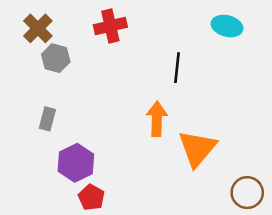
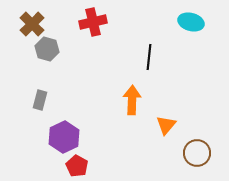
orange triangle: (197, 149) -> (166, 125), size x0.6
brown circle: (247, 193) -> (197, 153), moved

